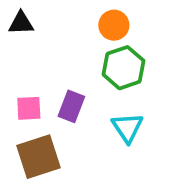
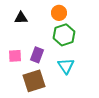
black triangle: (21, 23) -> (21, 18), moved
brown square: (38, 157) -> (34, 81), moved

